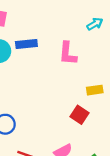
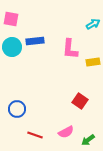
yellow rectangle: (95, 90) -> (93, 62), moved

